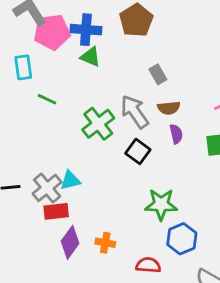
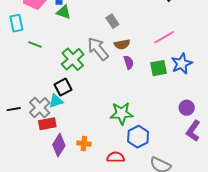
black square: (138, 151) -> (63, 87), moved, turned 30

